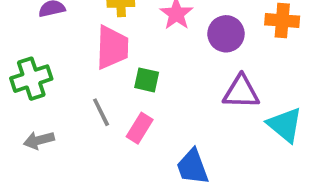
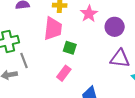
gray line: (101, 112) -> (24, 60), moved

